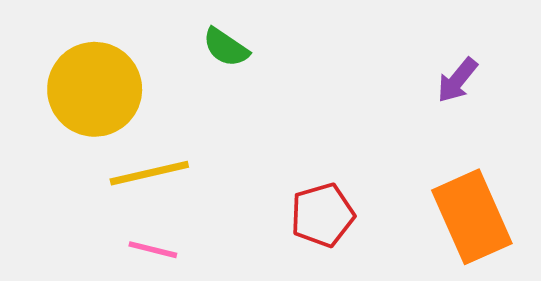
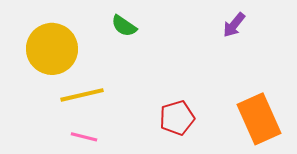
purple arrow: (457, 80) -> (234, 25), moved

